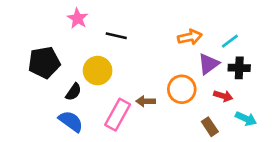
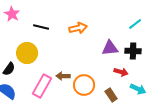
orange arrow: (190, 37) -> (78, 28), moved
cyan line: (230, 41) -> (135, 24), moved
purple triangle: (208, 64) -> (110, 48), turned 30
orange circle: (182, 89) -> (84, 85), moved

